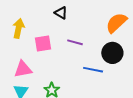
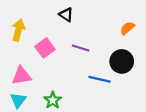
orange semicircle: (116, 23) -> (127, 28), size x0.6
pink square: (43, 43) -> (45, 48), turned -30

